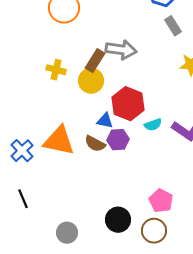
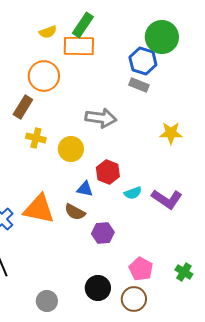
gray rectangle: (173, 26) -> (139, 85), moved, turned -36
brown rectangle: (95, 61) -> (23, 107), moved
red hexagon: (128, 104) -> (108, 172), size x0.7
purple hexagon: (118, 140) -> (103, 233), moved

